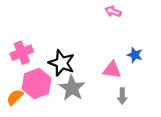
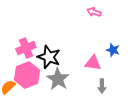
pink cross: (22, 53) -> (26, 48), moved

